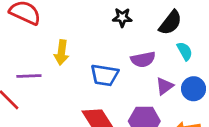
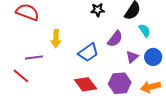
purple semicircle: (143, 59) -> (115, 39), turned -36
blue trapezoid: (105, 75) -> (88, 52), turned -40

